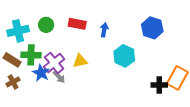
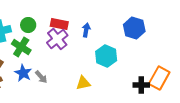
green cross: (31, 55) -> (21, 47), moved, turned 30
yellow triangle: (80, 61) -> (83, 83), moved
purple cross: (54, 63) -> (57, 39), moved

